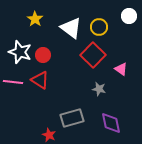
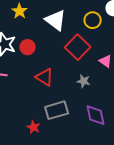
yellow circle: (99, 27) -> (93, 20), moved
red triangle: (40, 80) -> (45, 77), moved

